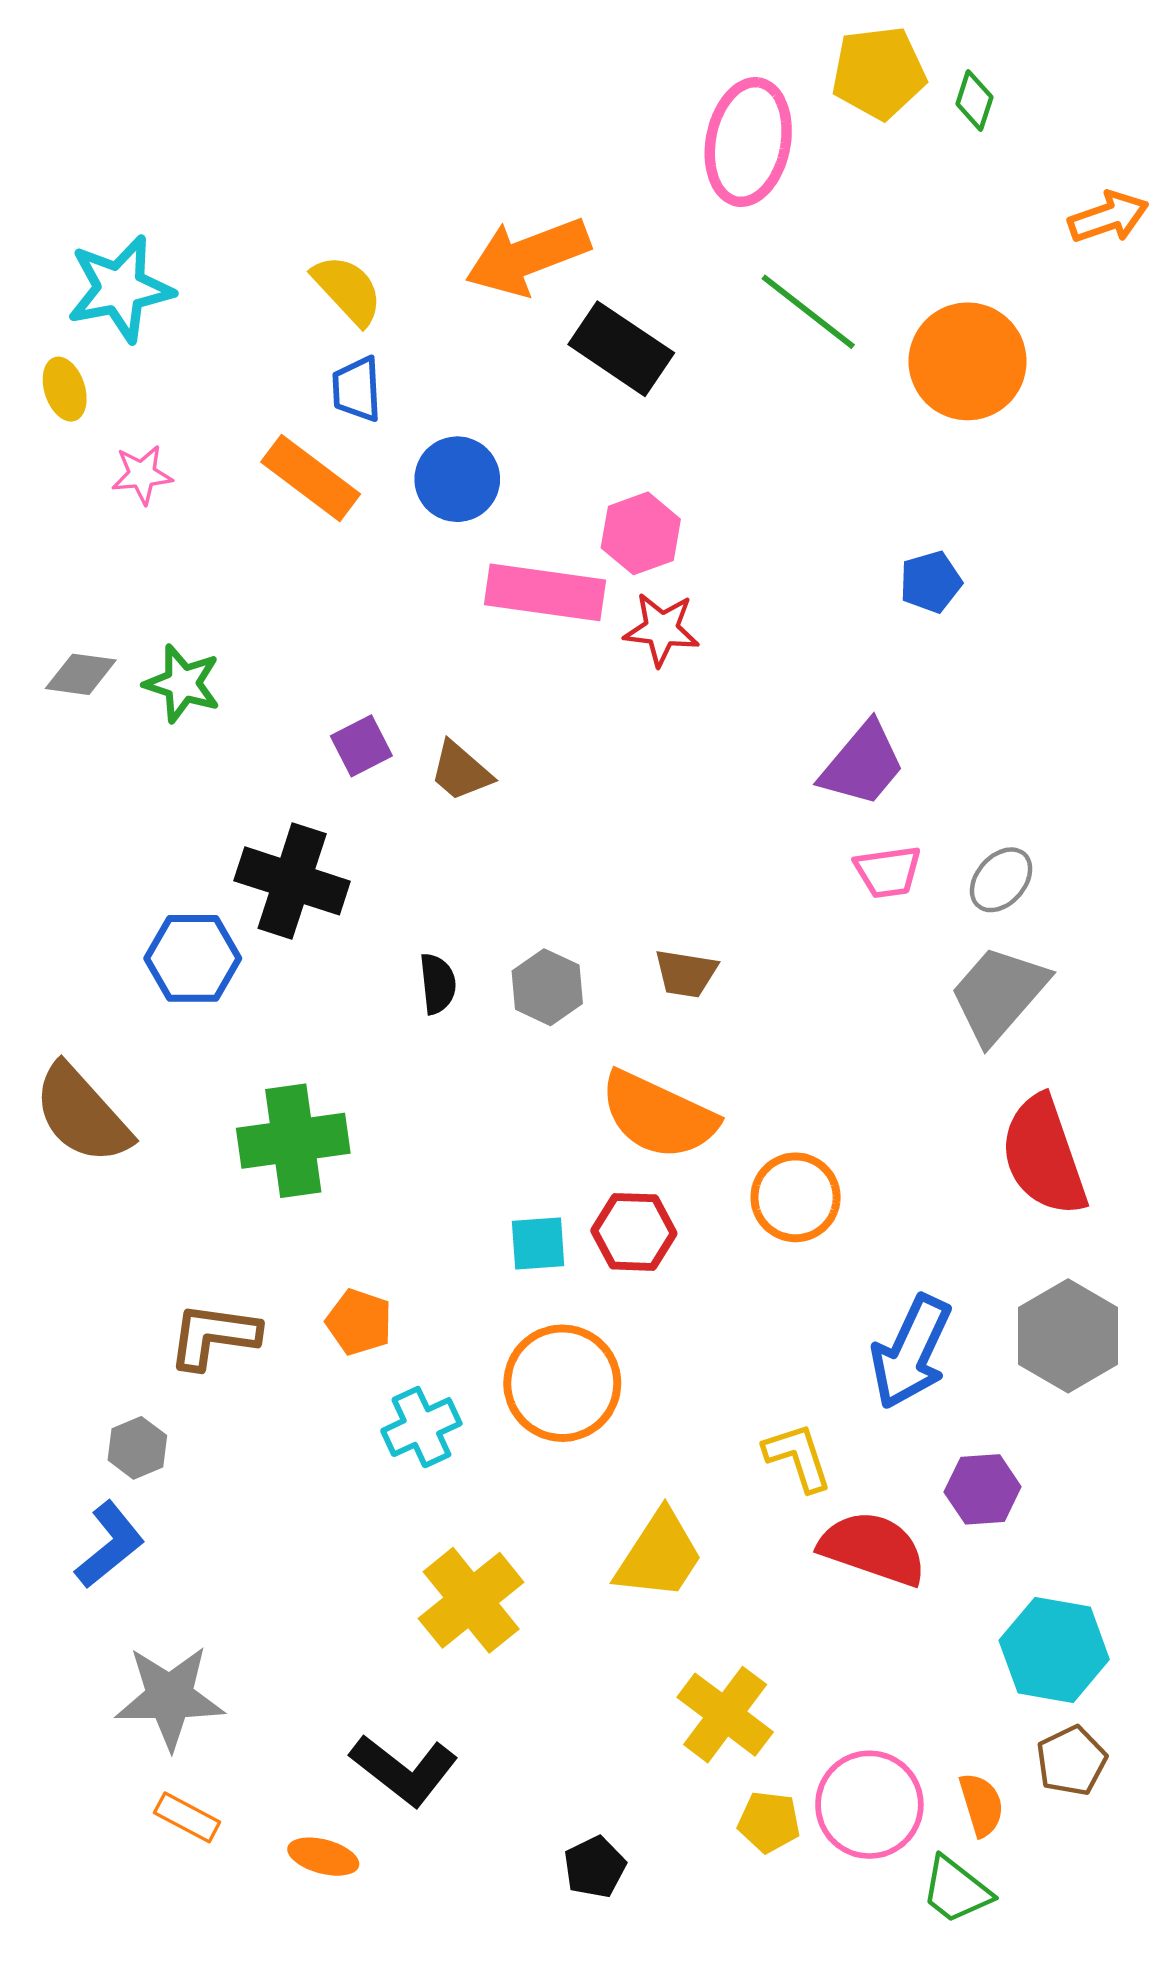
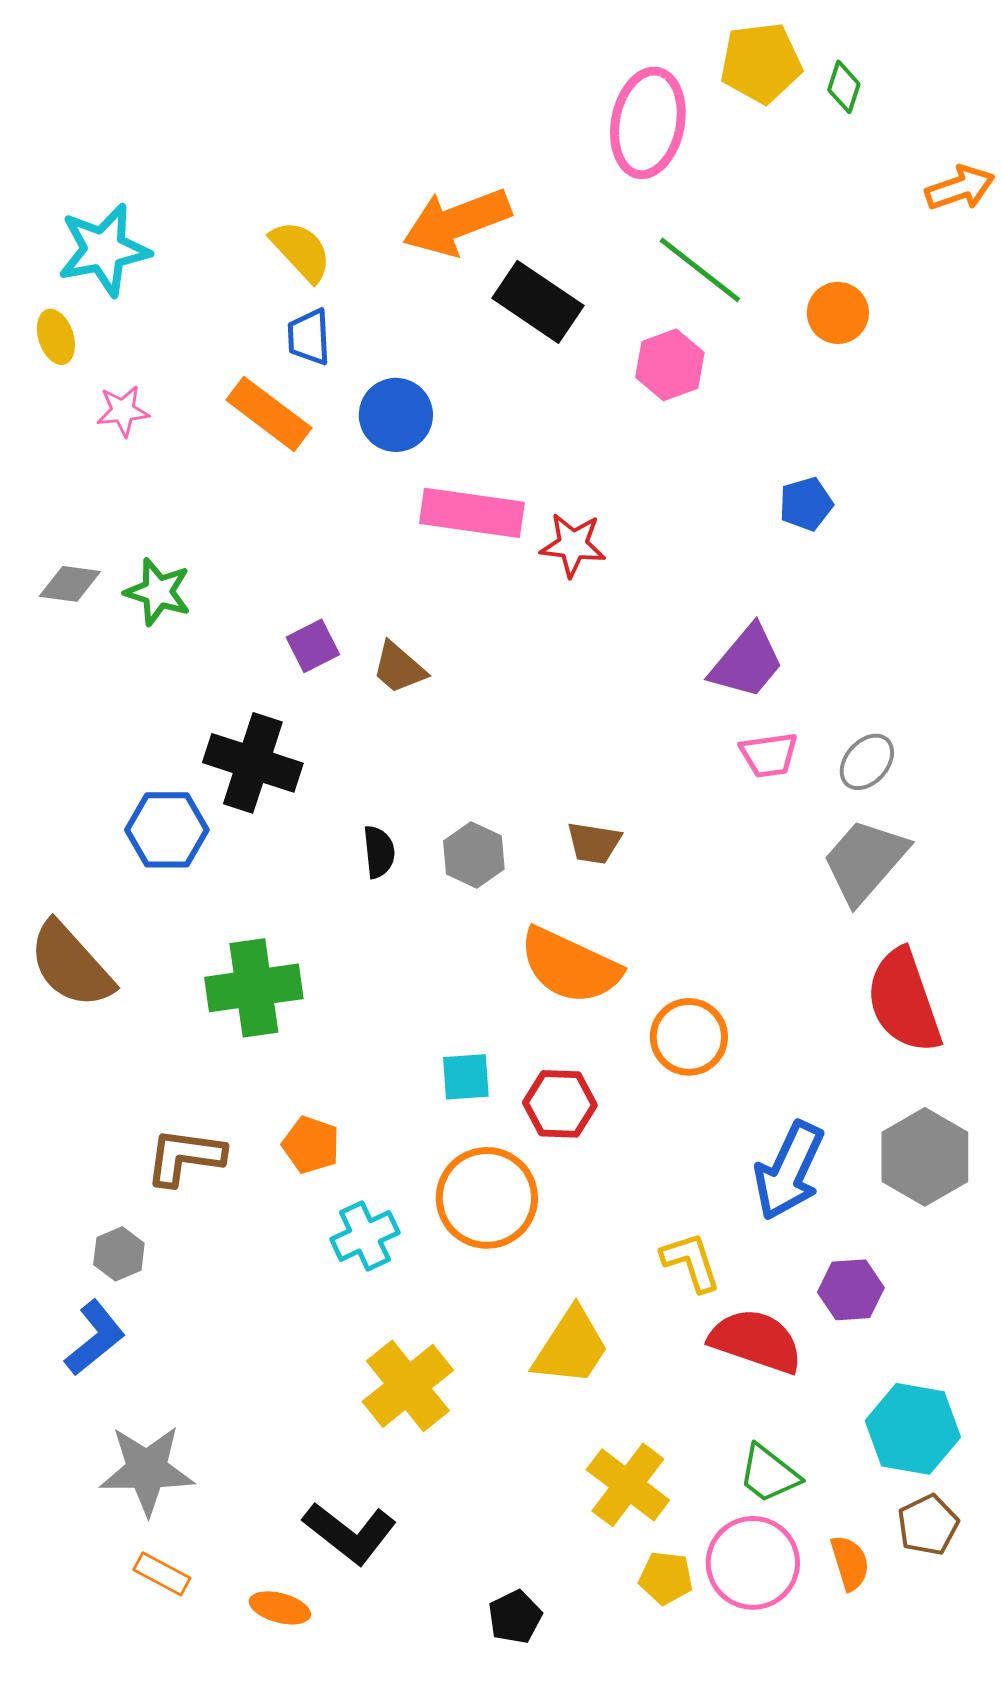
orange circle: (968, 361) -> (838, 313), size x0.6
pink hexagon: (641, 533) -> (670, 365), moved
red hexagon: (634, 1232) -> (560, 1104), moved
green trapezoid: (956, 1890) -> (769, 1474), moved

